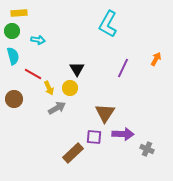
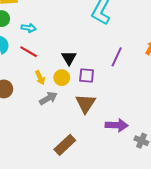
red line: (33, 74) -> (29, 52), moved
brown triangle: (105, 113) -> (86, 103), moved
purple square: (94, 137) -> (87, 76), moved

